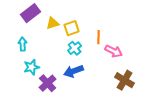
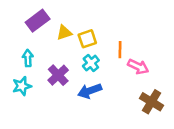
cyan star: (32, 67) -> (22, 86), moved
purple cross: (48, 83) -> (58, 75), moved

